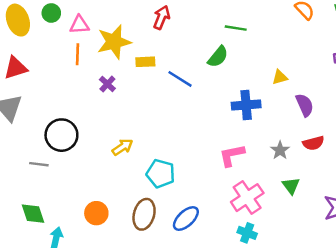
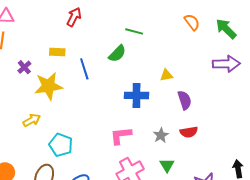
yellow star: (114, 42) -> (48, 86), moved
blue line: (180, 79) -> (84, 69), turned 35

